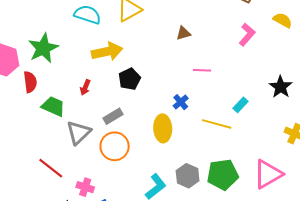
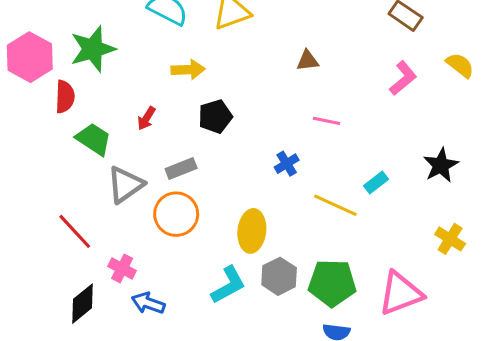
yellow arrow: (107, 52) -> (188, 70), size x0.7
yellow ellipse: (163, 128) -> (252, 231), moved

